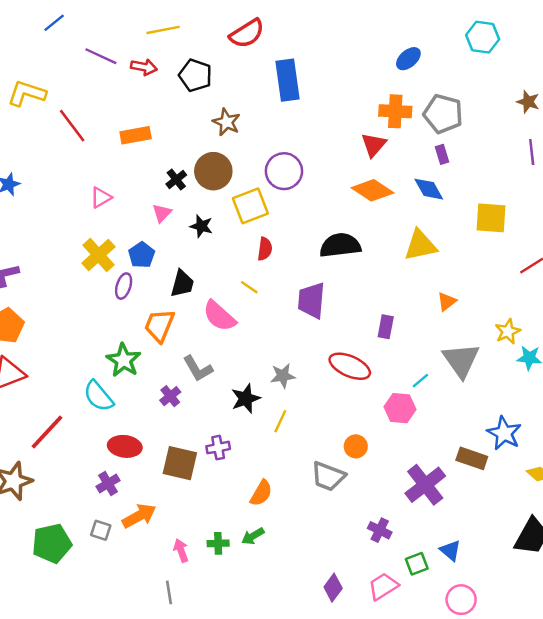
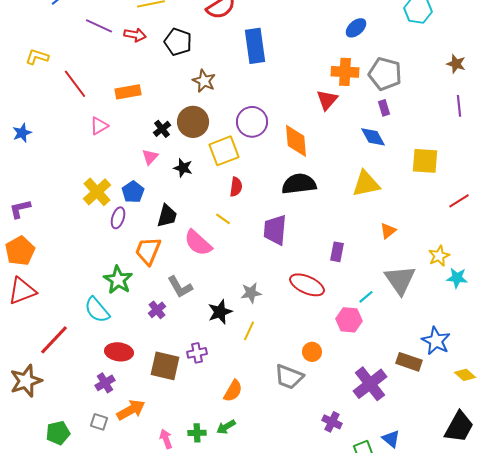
yellow L-shape: (27, 93) -> (37, 57), size x0.7
orange diamond: (373, 190) -> (296, 141), moved, turned 52
pink triangle: (101, 197) -> (99, 126), moved
green pentagon: (52, 543) -> (58, 433), size x0.7

